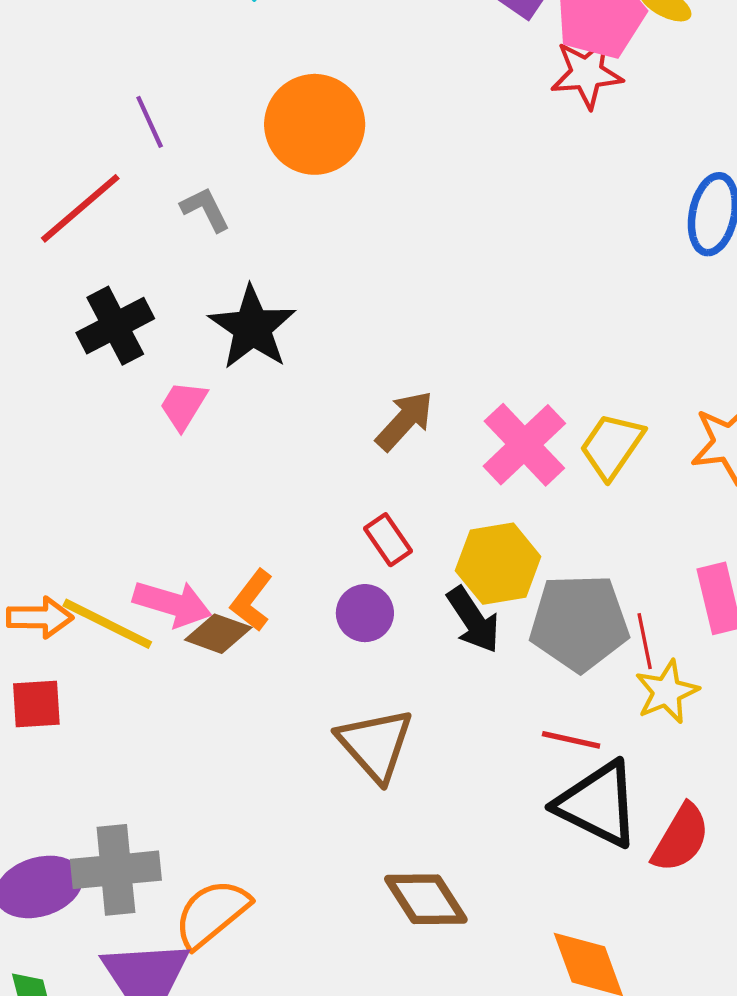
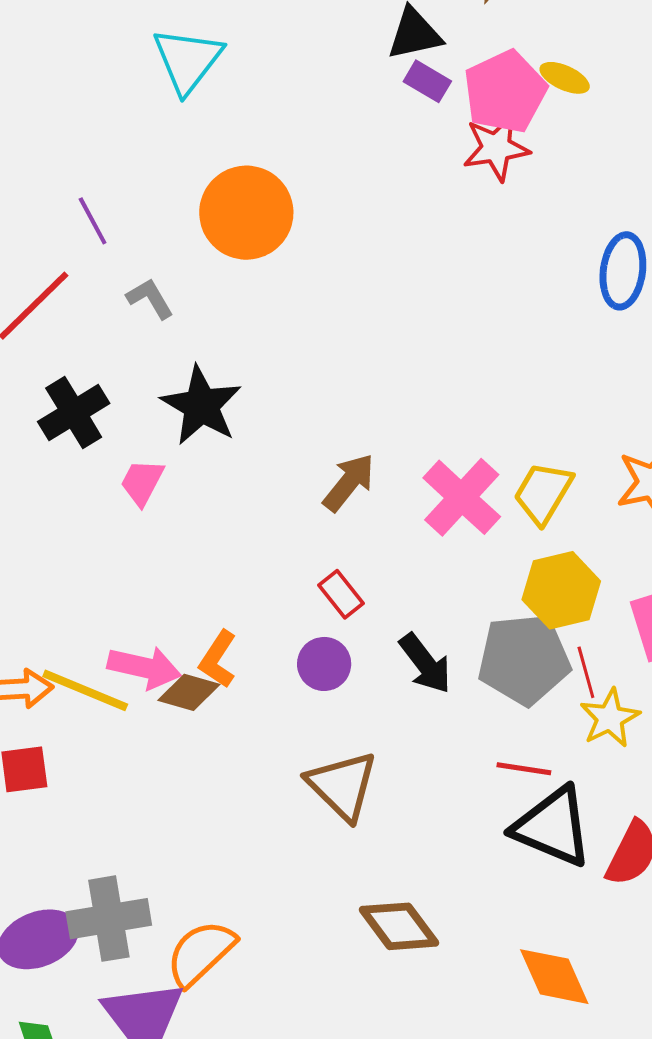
yellow hexagon: (498, 564) -> (561, 590), moved

